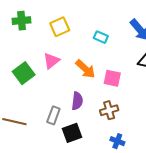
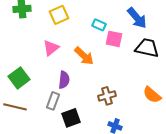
green square: (24, 73) -> (19, 78), moved
pink square: (112, 78) -> (114, 39), moved
purple semicircle: (77, 101) -> (64, 80), moved

